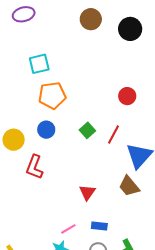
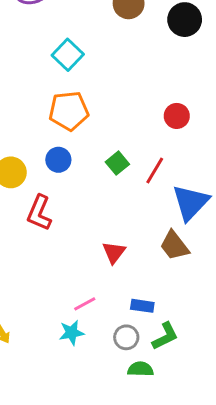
cyan square: (39, 64) -> (68, 55), moved, turned -35
blue rectangle: (99, 226) -> (142, 306), moved

